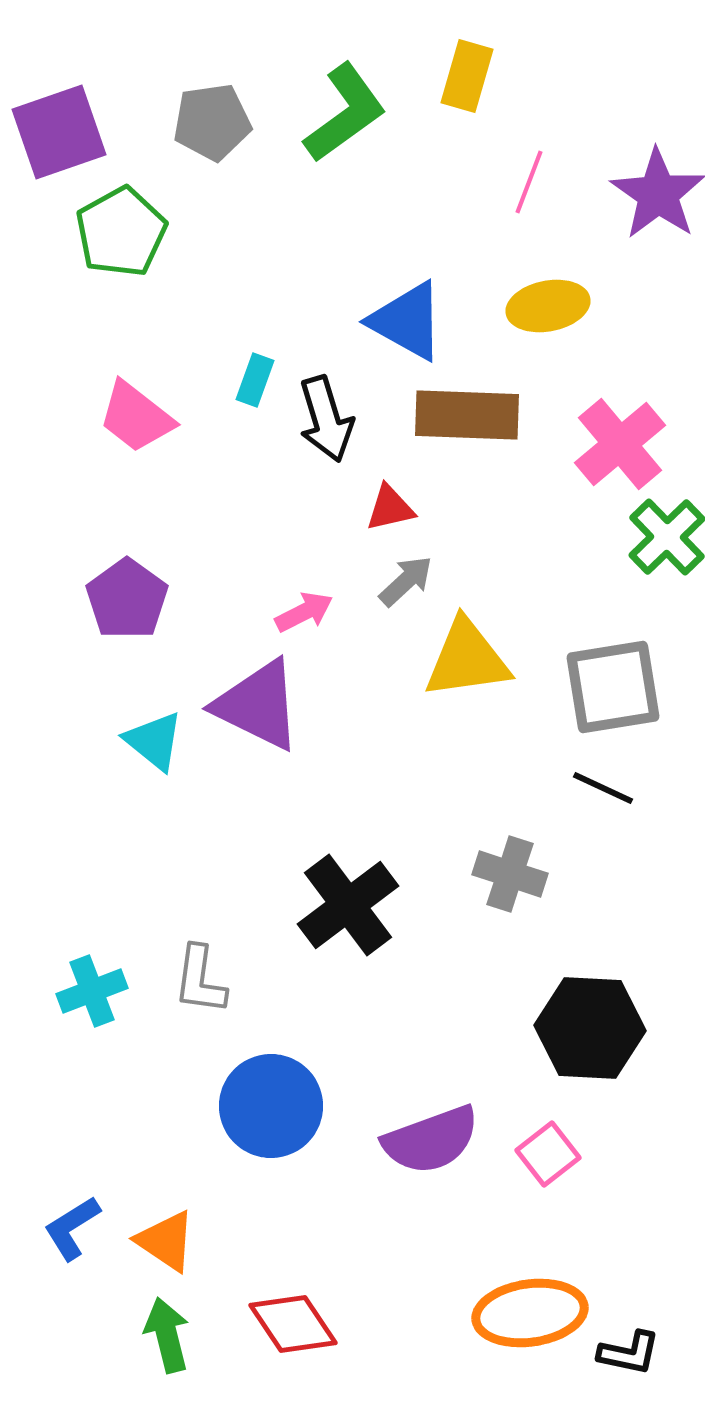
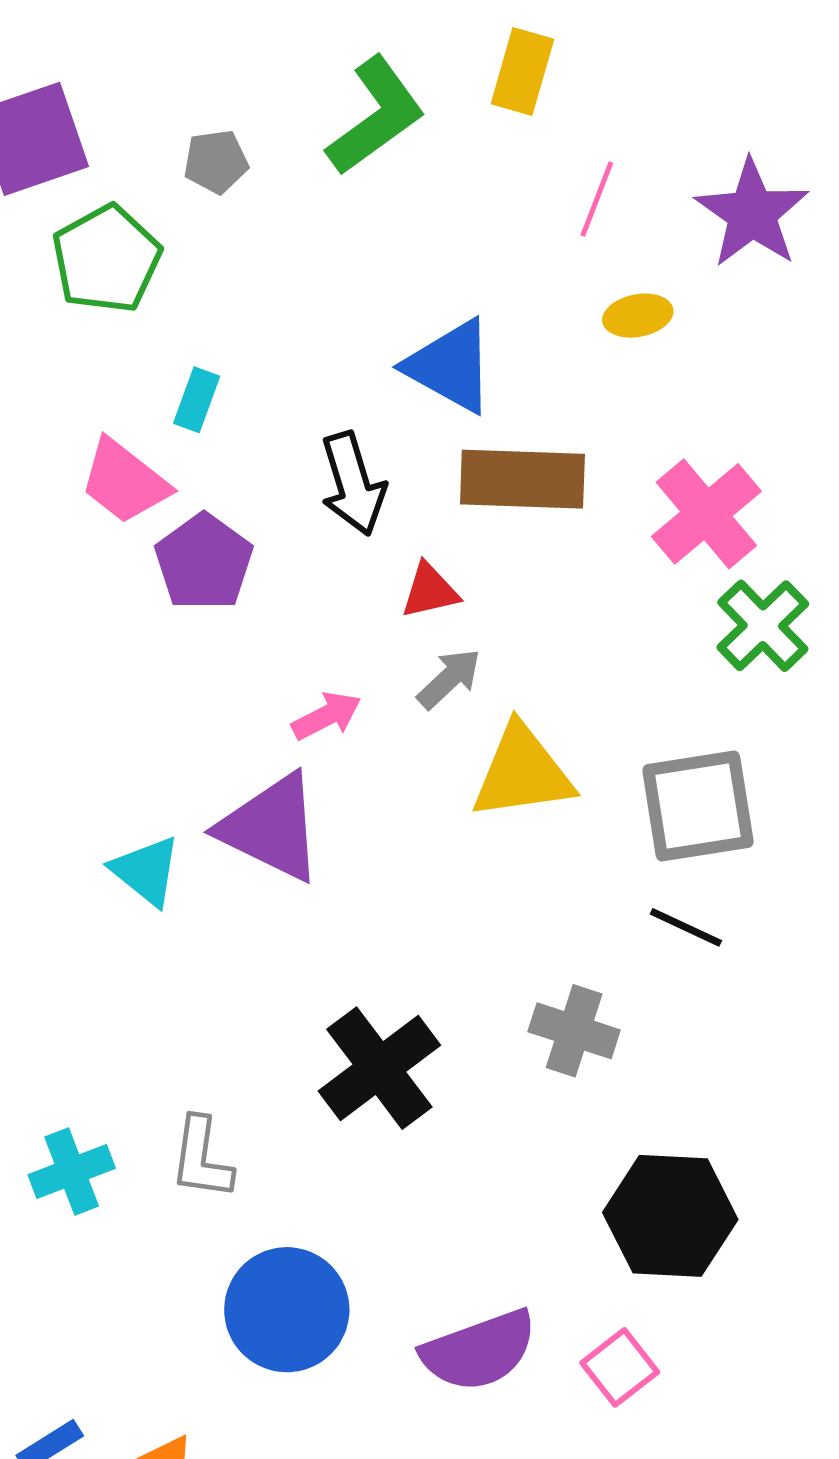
gray pentagon: (212, 122) -> (216, 162), moved, size x0.7
yellow ellipse: (548, 306) -> (638, 316), moved, size x0.7
cyan rectangle: (255, 380) -> (197, 400), moved
purple pentagon: (127, 599) -> (204, 562), moved

